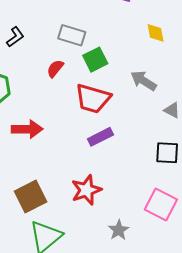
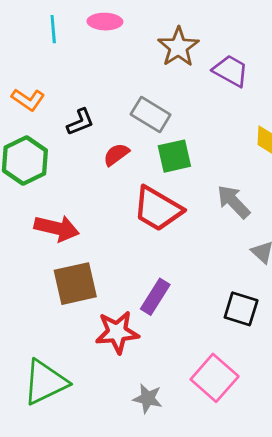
black L-shape: (15, 37) -> (80, 122), moved
purple rectangle: (100, 137) -> (155, 297), moved, turned -45
brown square: (31, 197) -> (75, 284), moved
gray star: (119, 230) -> (148, 398), turned 30

